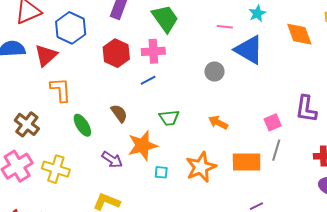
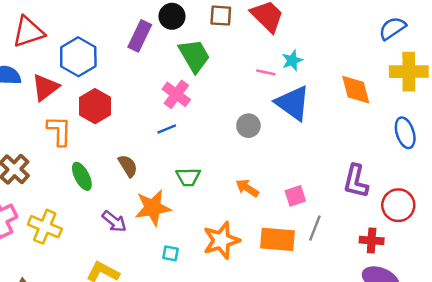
cyan star: (257, 13) -> (292, 60), moved
pink cross: (153, 51) -> (176, 94), turned 35
red hexagon: (116, 53) -> (95, 106), moved
pink square: (273, 122) -> (295, 196), moved
cyan square: (161, 172) -> (171, 253), moved

